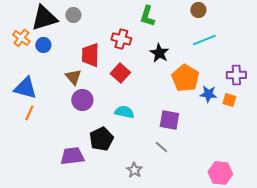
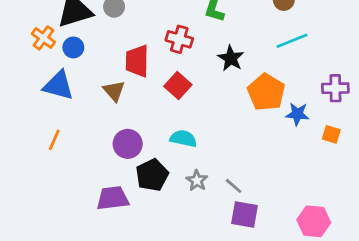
blue triangle: (25, 88) -> (58, 85), moved
purple circle: (82, 100) -> (128, 144), moved
orange square: (229, 100) -> (331, 134), moved
purple square: (169, 120) -> (244, 214), moved
gray star: (134, 170) -> (197, 181), moved

